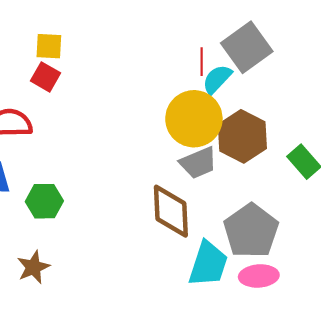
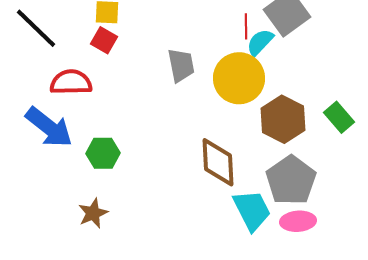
brown hexagon: (242, 136) -> (283, 119), moved
gray trapezoid: (198, 163) -> (181, 65), moved, turned -78
cyan trapezoid: (208, 264) -> (252, 210), turned -45

